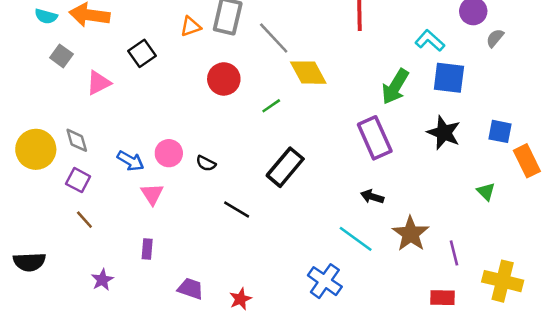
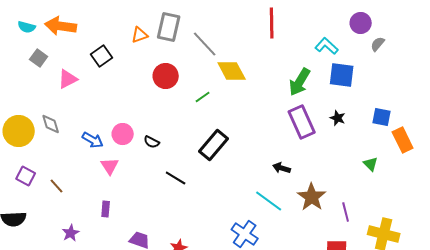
black star: (444, 133) -> (338, 118), size x0.6
purple rectangle: (375, 138) -> (302, 122), moved
purple square: (78, 180) -> (26, 176), moved

